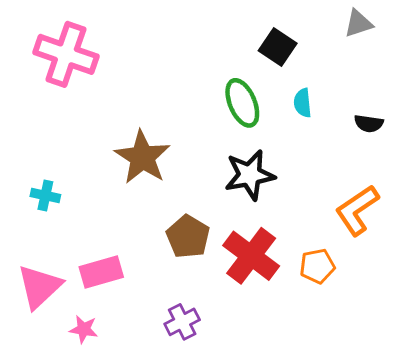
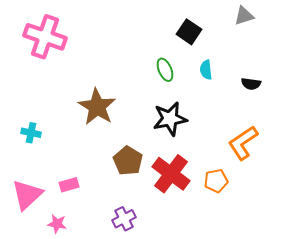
green ellipse: (242, 103) -> (165, 70), size x0.7
pink rectangle: (101, 272) -> (69, 185), size x0.7

